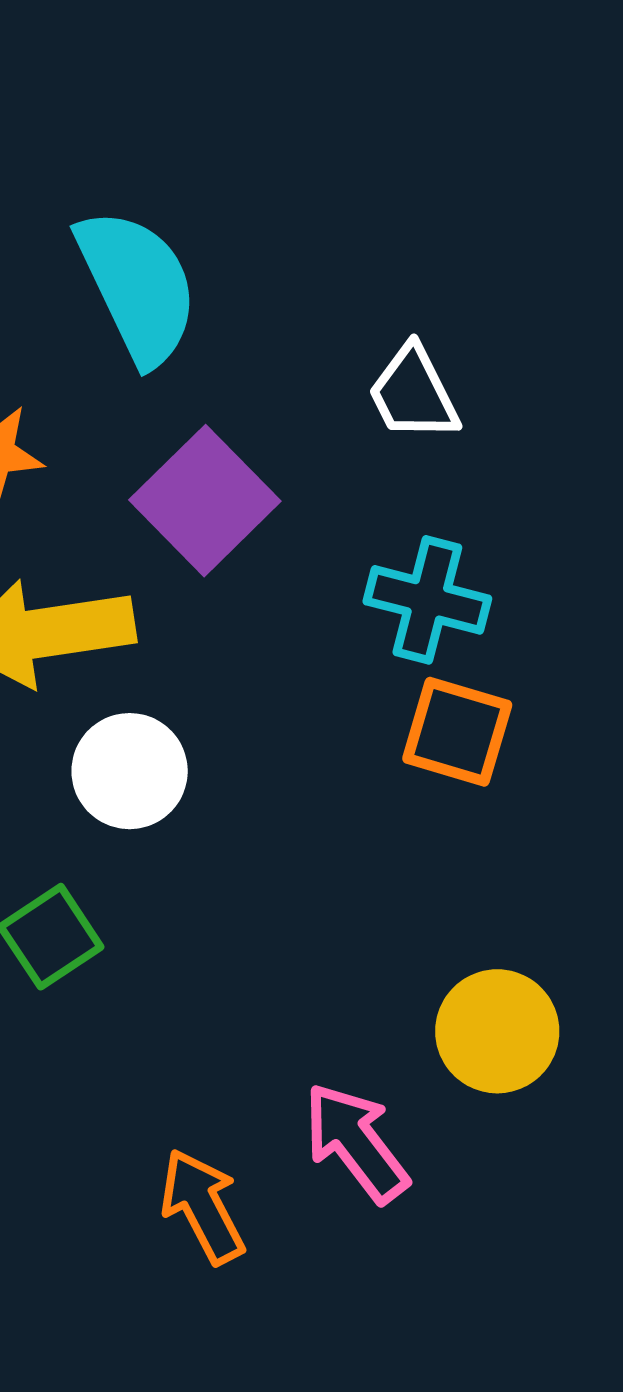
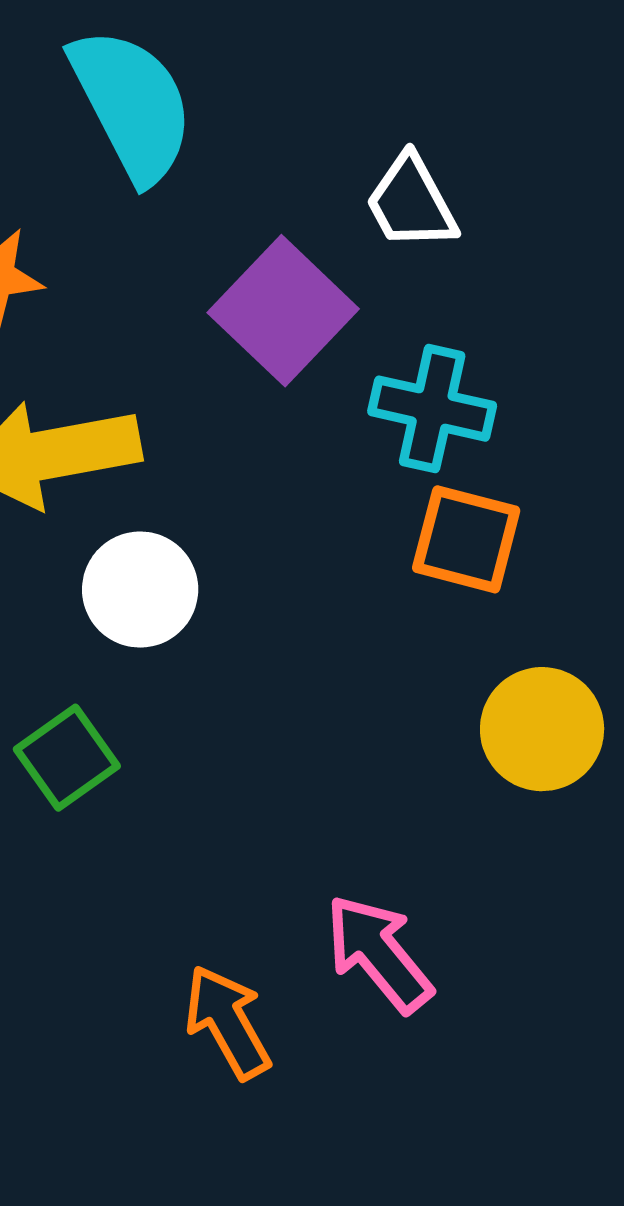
purple square: (205, 501) -> (283, 311), moved
yellow circle: (497, 1031) -> (542, 729), moved

